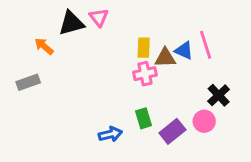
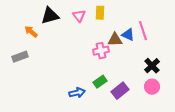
pink triangle: (99, 17) -> (79, 16), moved
yellow rectangle: (144, 48) -> (100, 13), moved
green rectangle: (144, 118) -> (100, 82), turned 72
pink circle: (204, 121) -> (152, 87), moved

